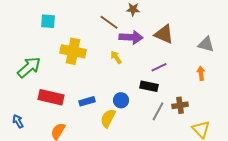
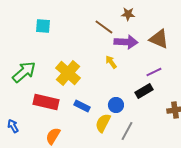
yellow cross: (73, 51) -> (68, 73), moved, turned 30
black rectangle: (149, 86) -> (144, 91), turned -42
blue rectangle: (87, 101) -> (82, 106), turned 42
gray line: (158, 111) -> (127, 131), moved

